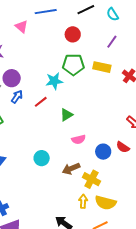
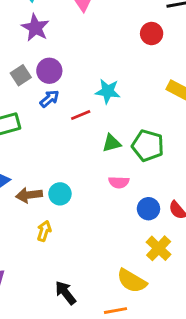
green pentagon: (73, 65) -> (148, 146), moved
brown arrow: (71, 169) -> (29, 195), moved
yellow cross: (91, 179) -> (159, 248), moved
yellow arrow: (83, 201) -> (44, 231), moved

